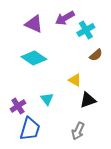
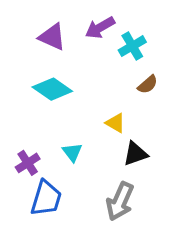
gray arrow: (78, 131) -> (120, 201), size x1.4

